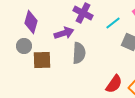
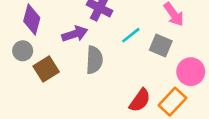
cyan line: (113, 23) -> (131, 35), moved
brown square: (42, 60) -> (46, 69), turned -30

